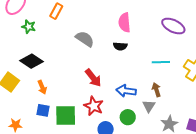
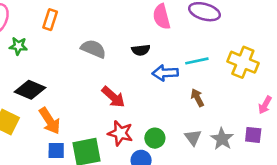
pink semicircle: (124, 22) -> (162, 17), moved
orange arrow: (42, 87) -> (50, 121), size x1.5
blue arrow: (126, 91) -> (165, 73), moved
gray triangle: (149, 106) -> (193, 137), moved
green circle: (128, 117) -> (155, 138), moved

